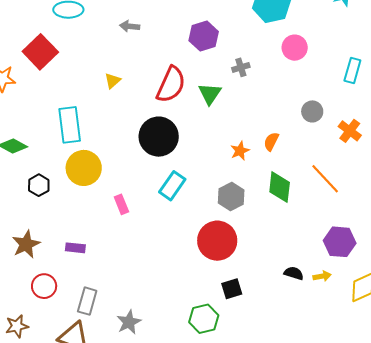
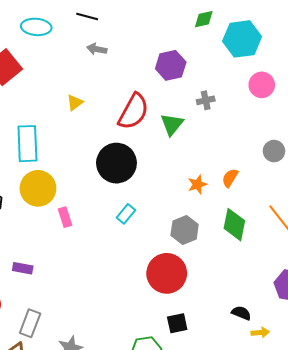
cyan rectangle: (172, 186) -> (126, 214), size x0.7
pink rectangle: (121, 204) -> (65, 217), moved
yellow arrow: (322, 276) -> (260, 333), moved

